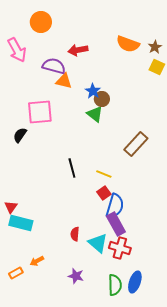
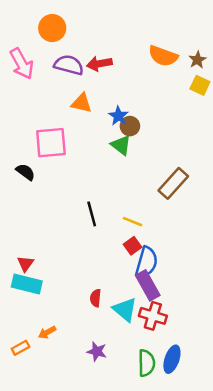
purple semicircle: (54, 66) -> (69, 65), moved
black semicircle: (20, 135) -> (25, 172), turned 91
red triangle: (11, 207) -> (25, 264), moved

